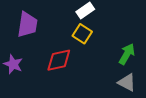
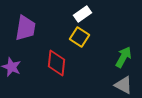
red diamond: (59, 60) -> (56, 63), turned -72

